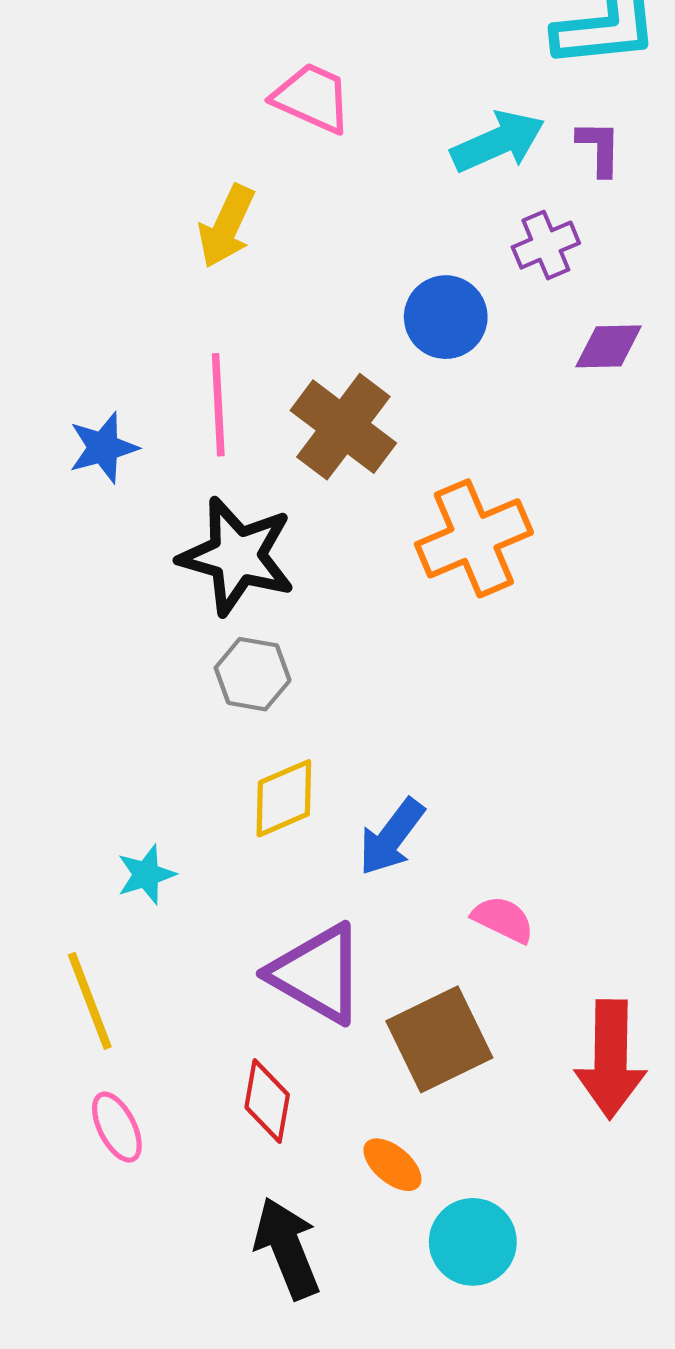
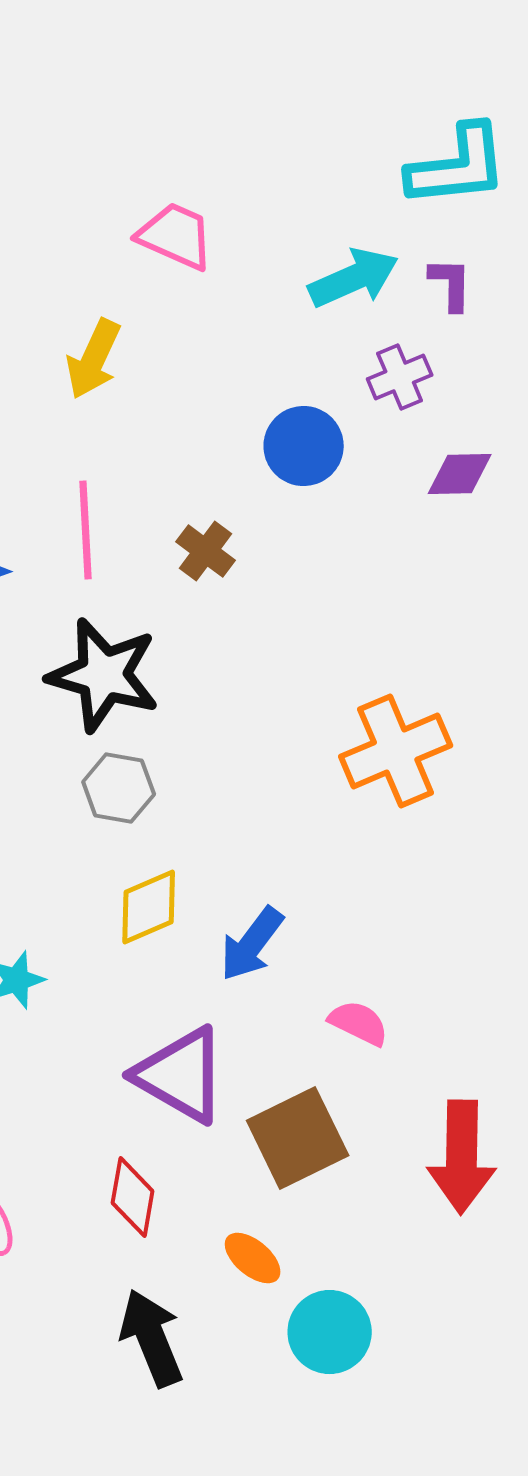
brown cross: (343, 427) -> (206, 551), size x0.6
orange cross: (474, 538) -> (396, 751), moved

